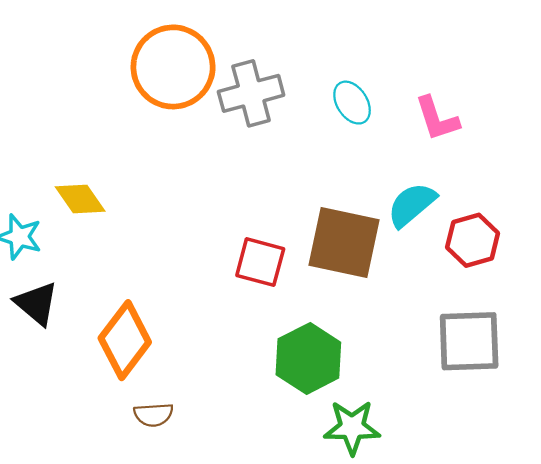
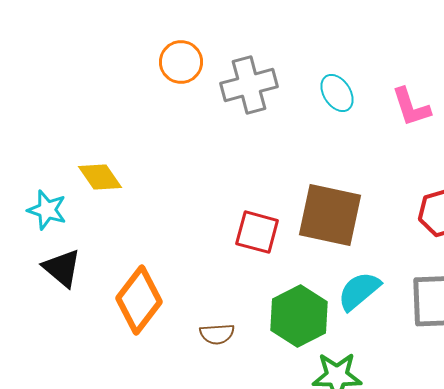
orange circle: (173, 67) -> (181, 62), size x0.6
cyan semicircle: (412, 205) -> (359, 291), moved
brown semicircle: (154, 415) -> (217, 334), moved

